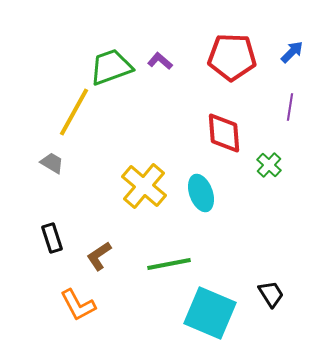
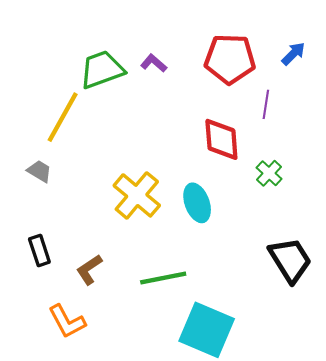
purple line: (290, 107) -> (266, 104), moved
black trapezoid: (271, 294) -> (290, 260), moved, size x1.6

